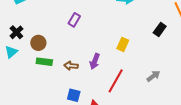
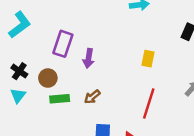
purple rectangle: (74, 20) -> (63, 44), moved, size x1.5
purple arrow: (95, 61) -> (89, 58), moved
brown arrow: (71, 66) -> (92, 97), turned -32

